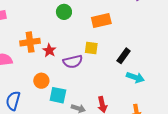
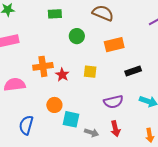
yellow square: (91, 48) -> (90, 72), moved
black rectangle: (124, 56) -> (133, 71), moved, turned 35
purple semicircle: (73, 62) -> (113, 102), moved

